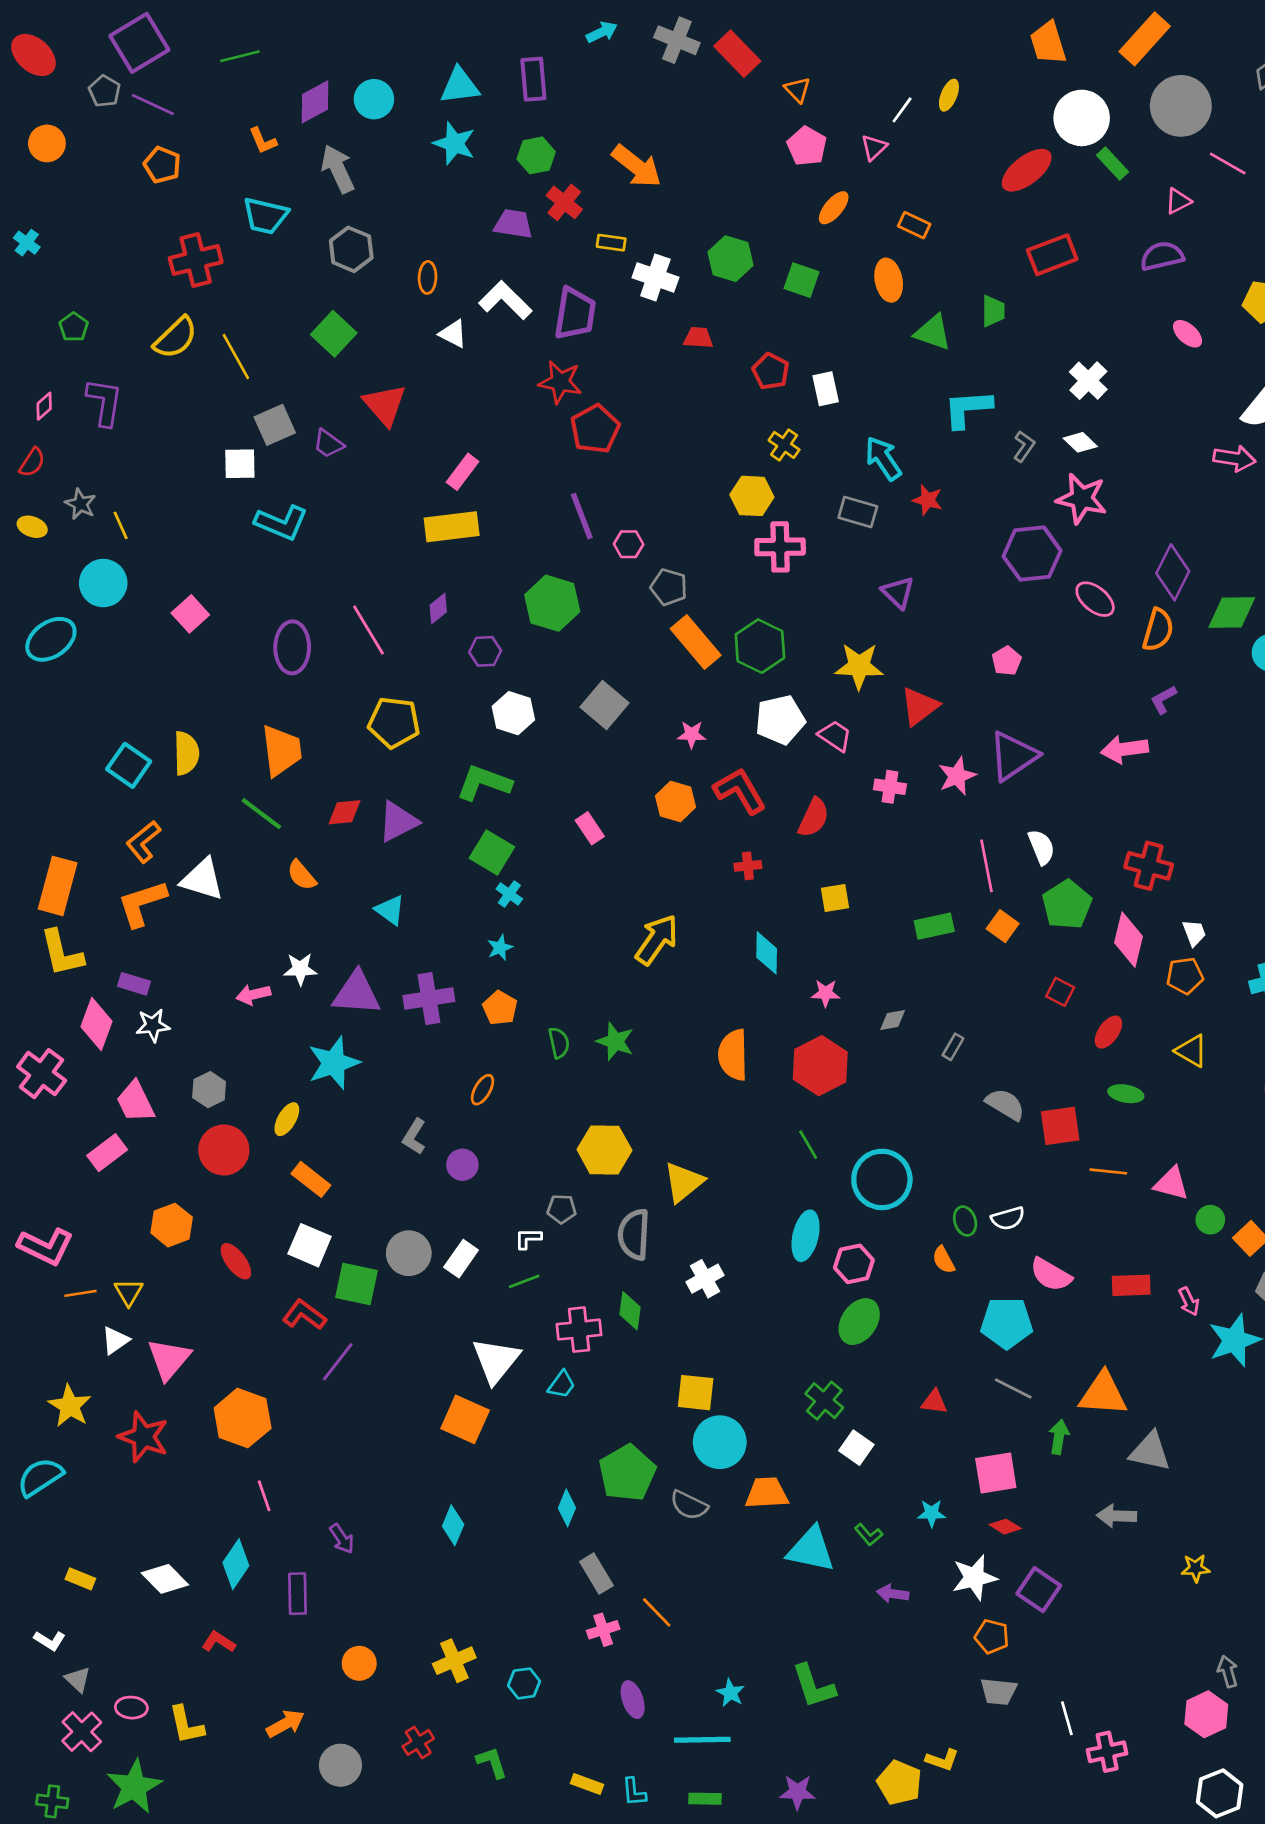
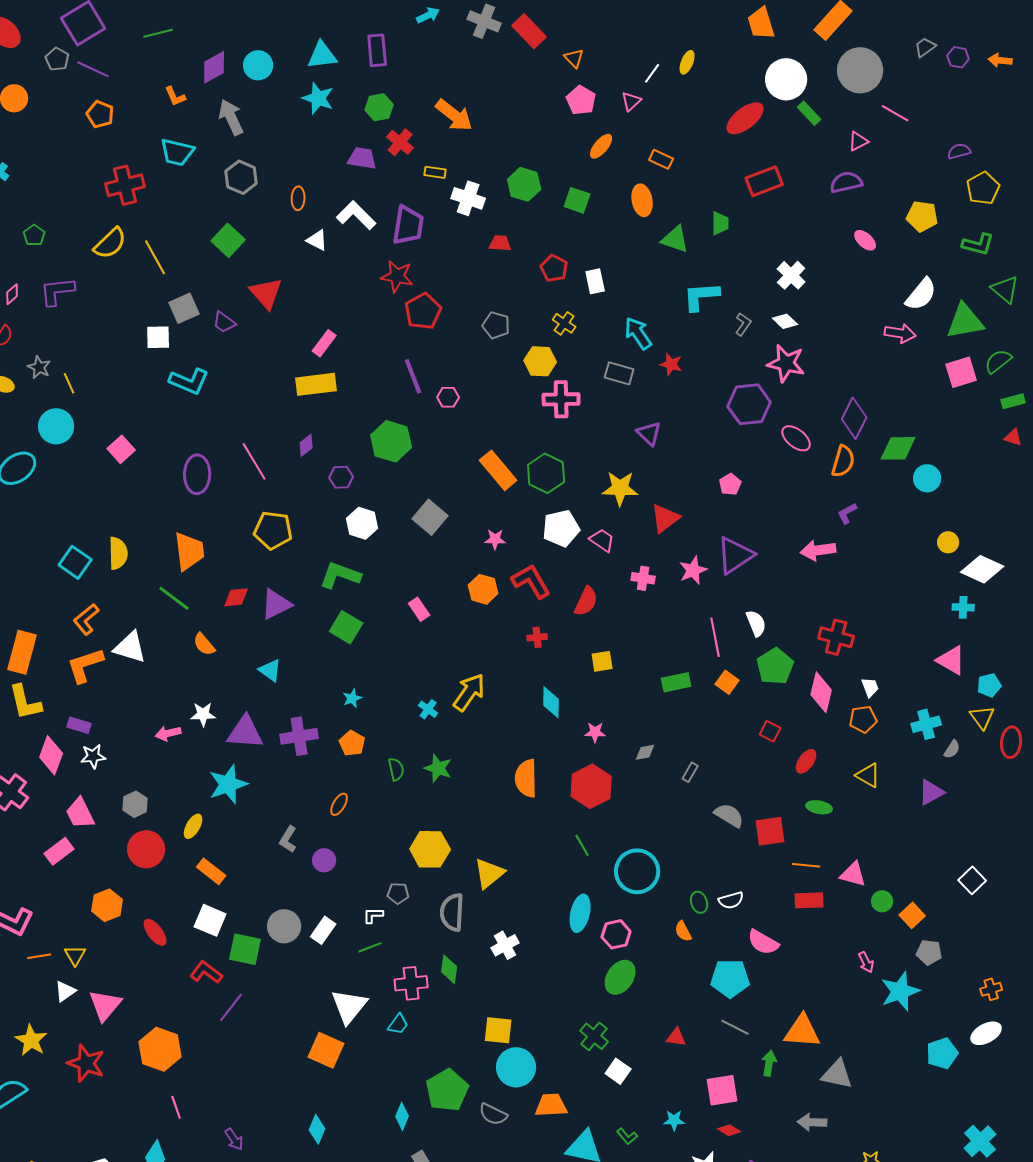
purple L-shape: (105, 402) -> (57, 291), turned -105
gray pentagon: (669, 587) -> (496, 325), moved
cyan cross: (509, 894) -> (428, 709), moved
red rectangle: (1131, 1285) -> (809, 900), moved

